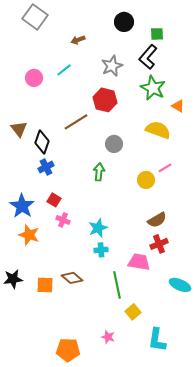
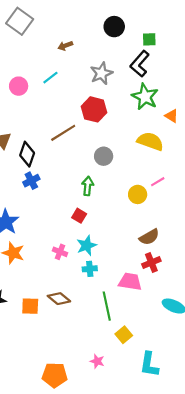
red square: (54, 200) -> (79, 216), moved
pink cross: (63, 220) -> (60, 252), moved

